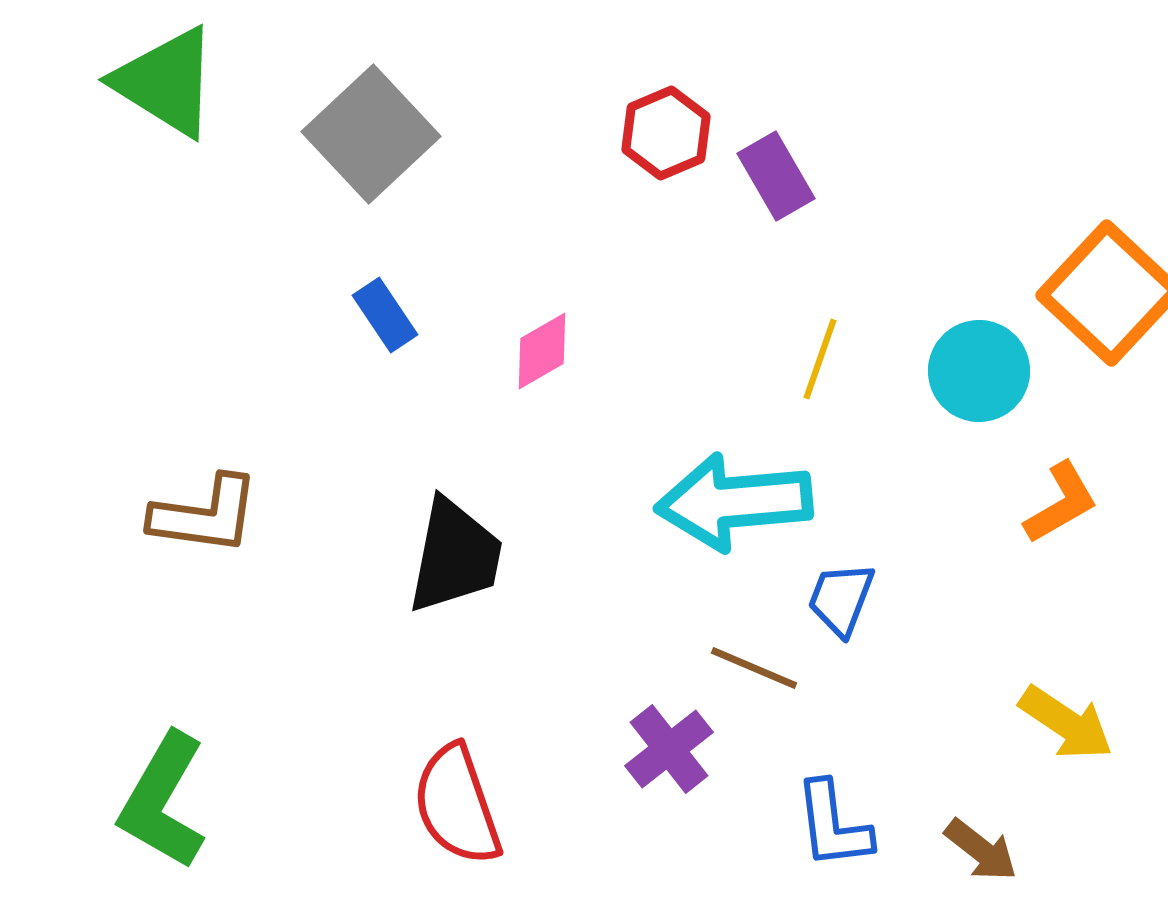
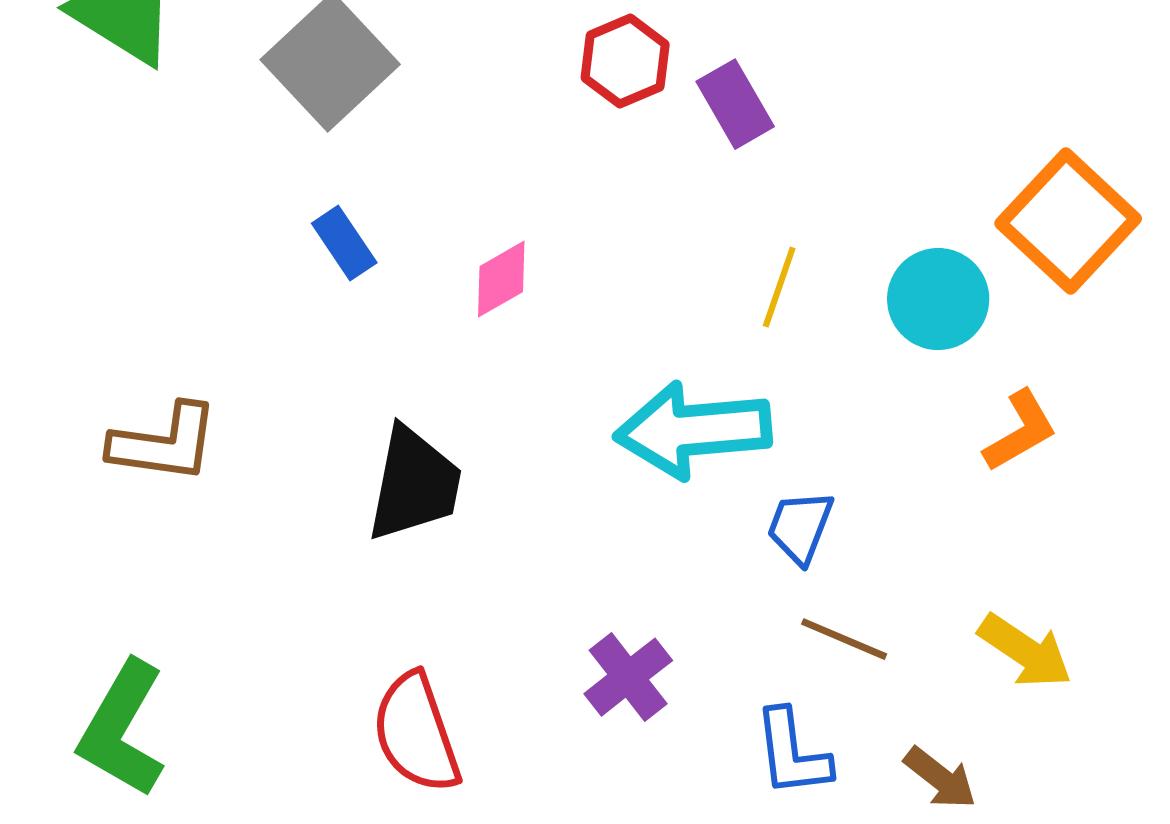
brown line: (754, 668) -> (844, 639), moved

